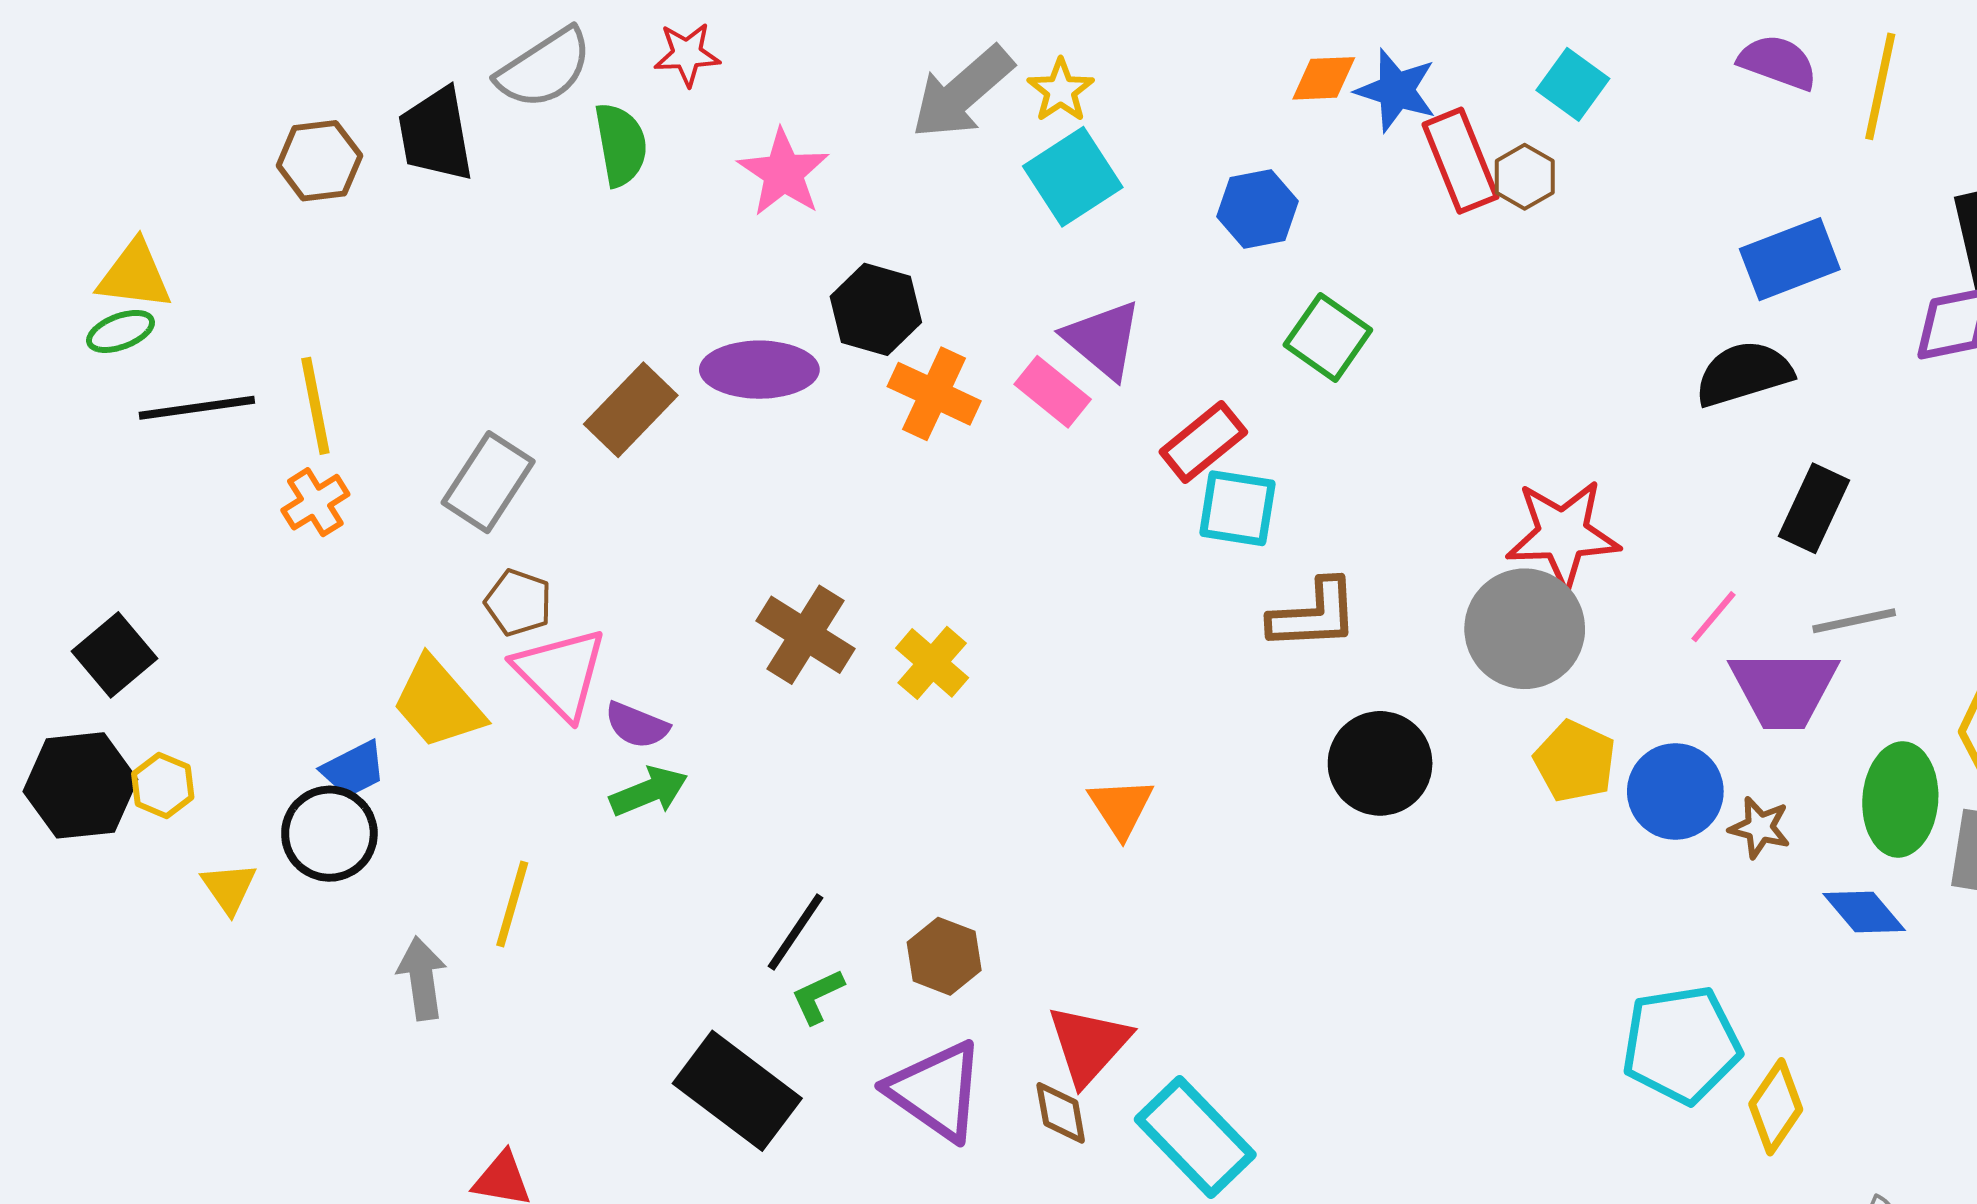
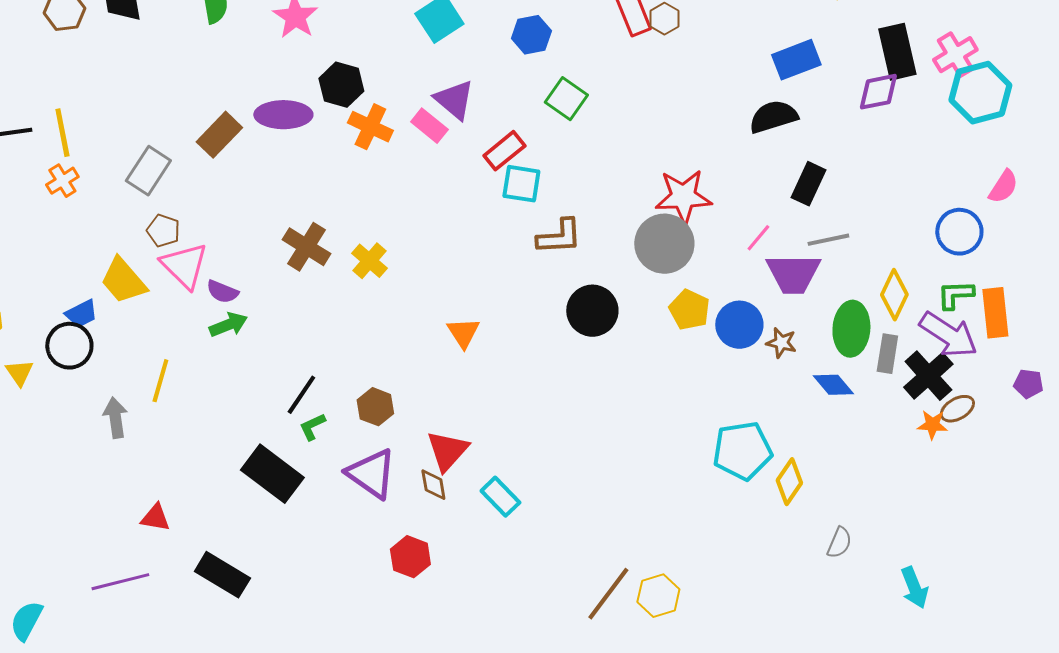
cyan rectangle: (1195, 1137) -> (500, 497), size x0.7

